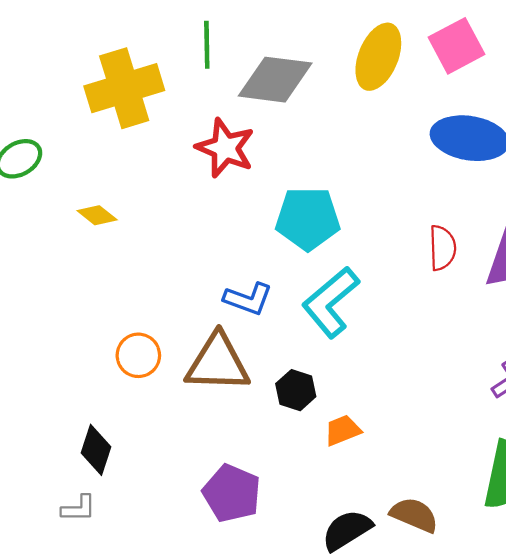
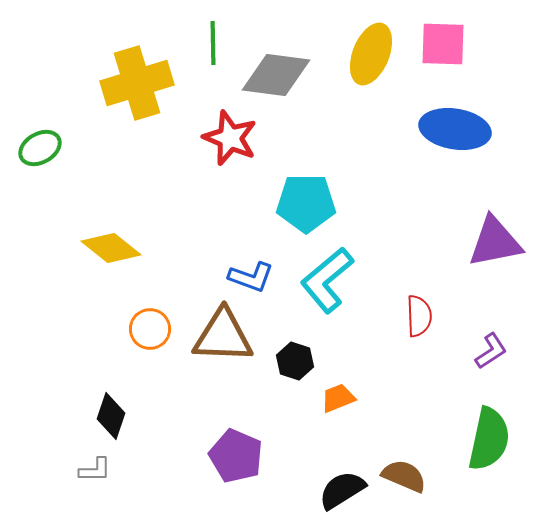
pink square: (457, 46) -> (443, 44), turned 30
yellow diamond: (97, 215) -> (111, 248), moved, size x1.6
red semicircle: (442, 248) -> (419, 316), moved

